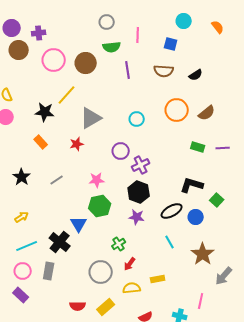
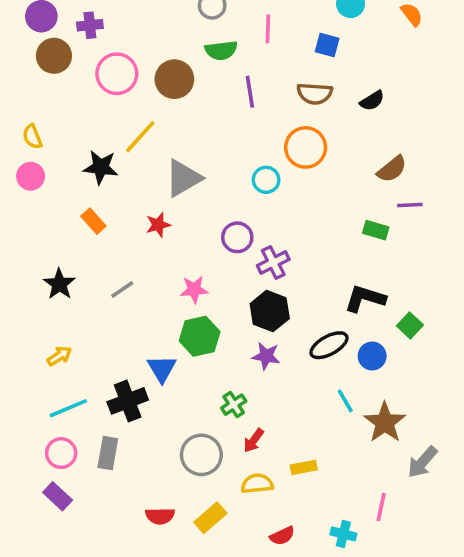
orange circle: (177, 110) -> (306, 147), moved
purple line: (223, 148) -> (410, 205), moved
black cross: (60, 242) -> (128, 401), turned 30
cyan line: (170, 242) -> (345, 401), moved

